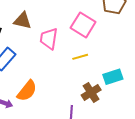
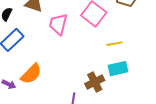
yellow line: (80, 57) -> (115, 44), moved

